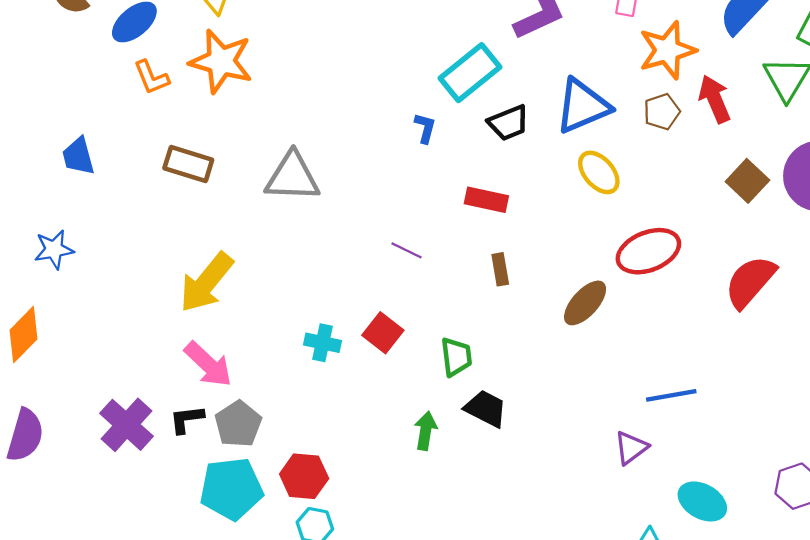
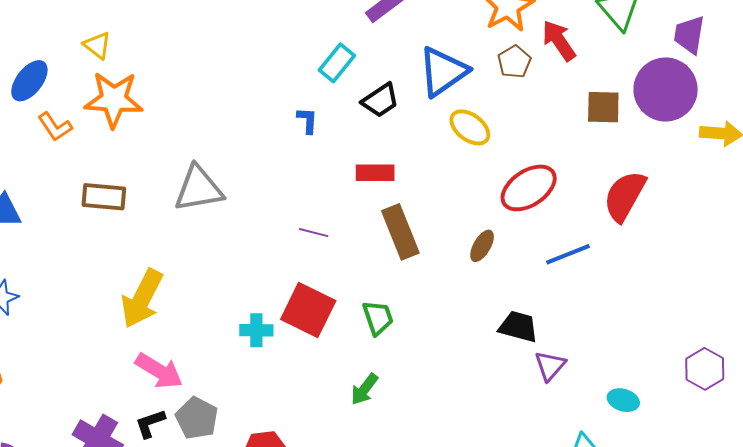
cyan rectangle: (470, 73) -> (337, 63), size x0.7
brown square: (747, 181) -> (603, 107), turned -30
brown rectangle: (500, 269) -> (400, 232), size x1.8
brown ellipse: (585, 303) -> (482, 246), size x0.7
red square: (383, 333) -> (308, 310), size x1.5
blue line: (671, 395) -> (568, 254), moved
black trapezoid: (486, 409) -> (518, 327), moved
green arrow: (426, 431) -> (364, 389), turned -140
cyan ellipse: (702, 501) -> (623, 400), size x0.7

